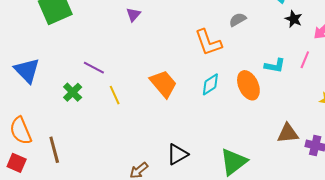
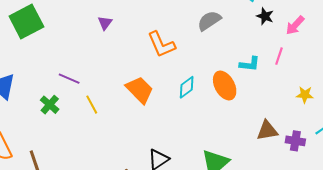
gray semicircle: (238, 20) -> (209, 21), size x1.4
orange L-shape: (208, 42) -> (161, 44), moved

